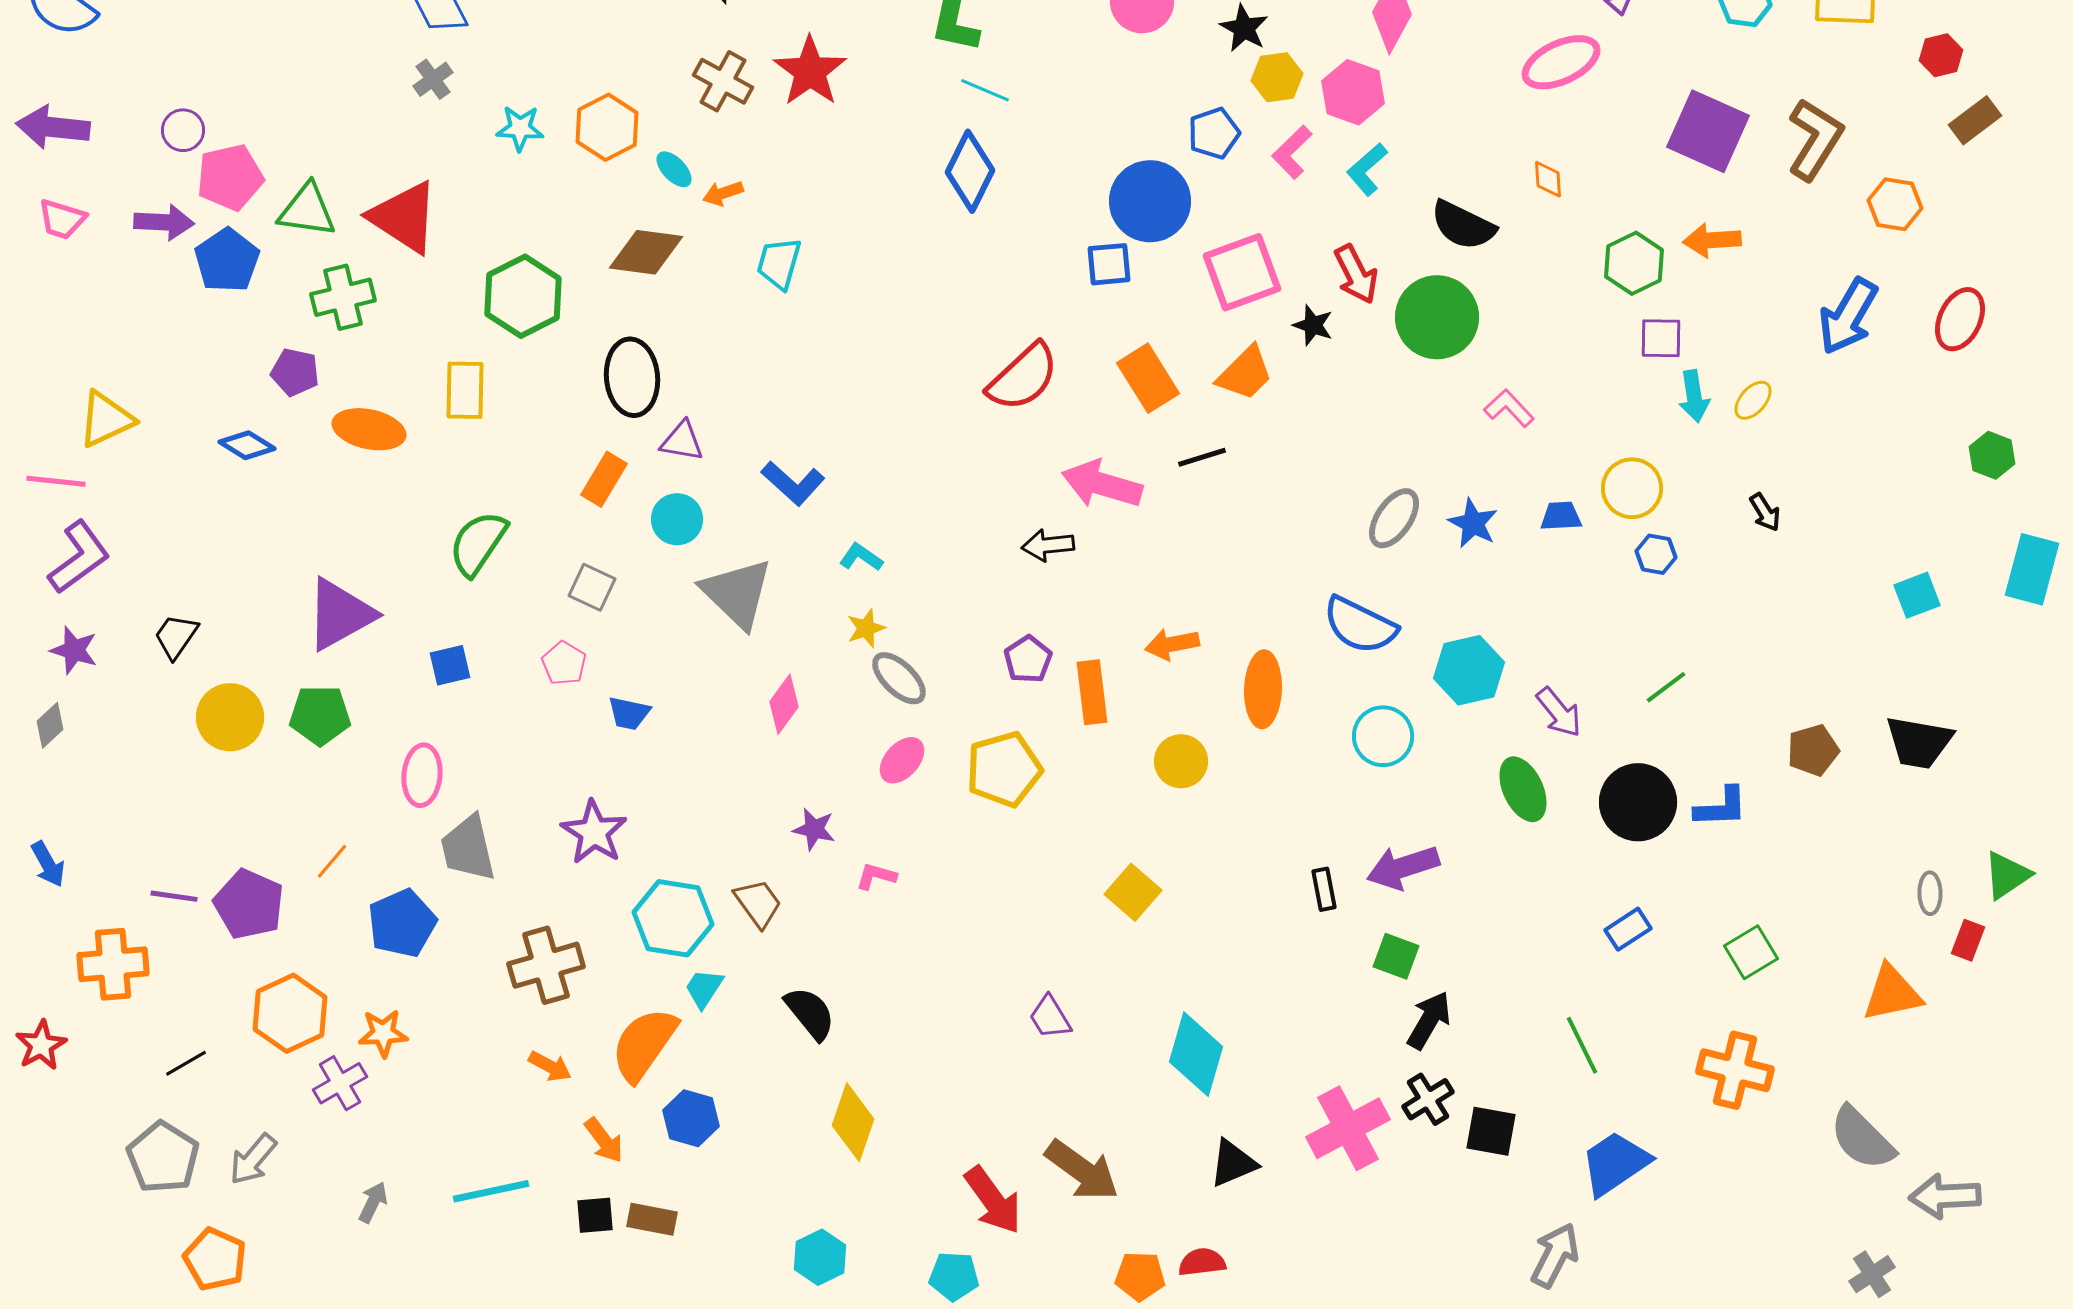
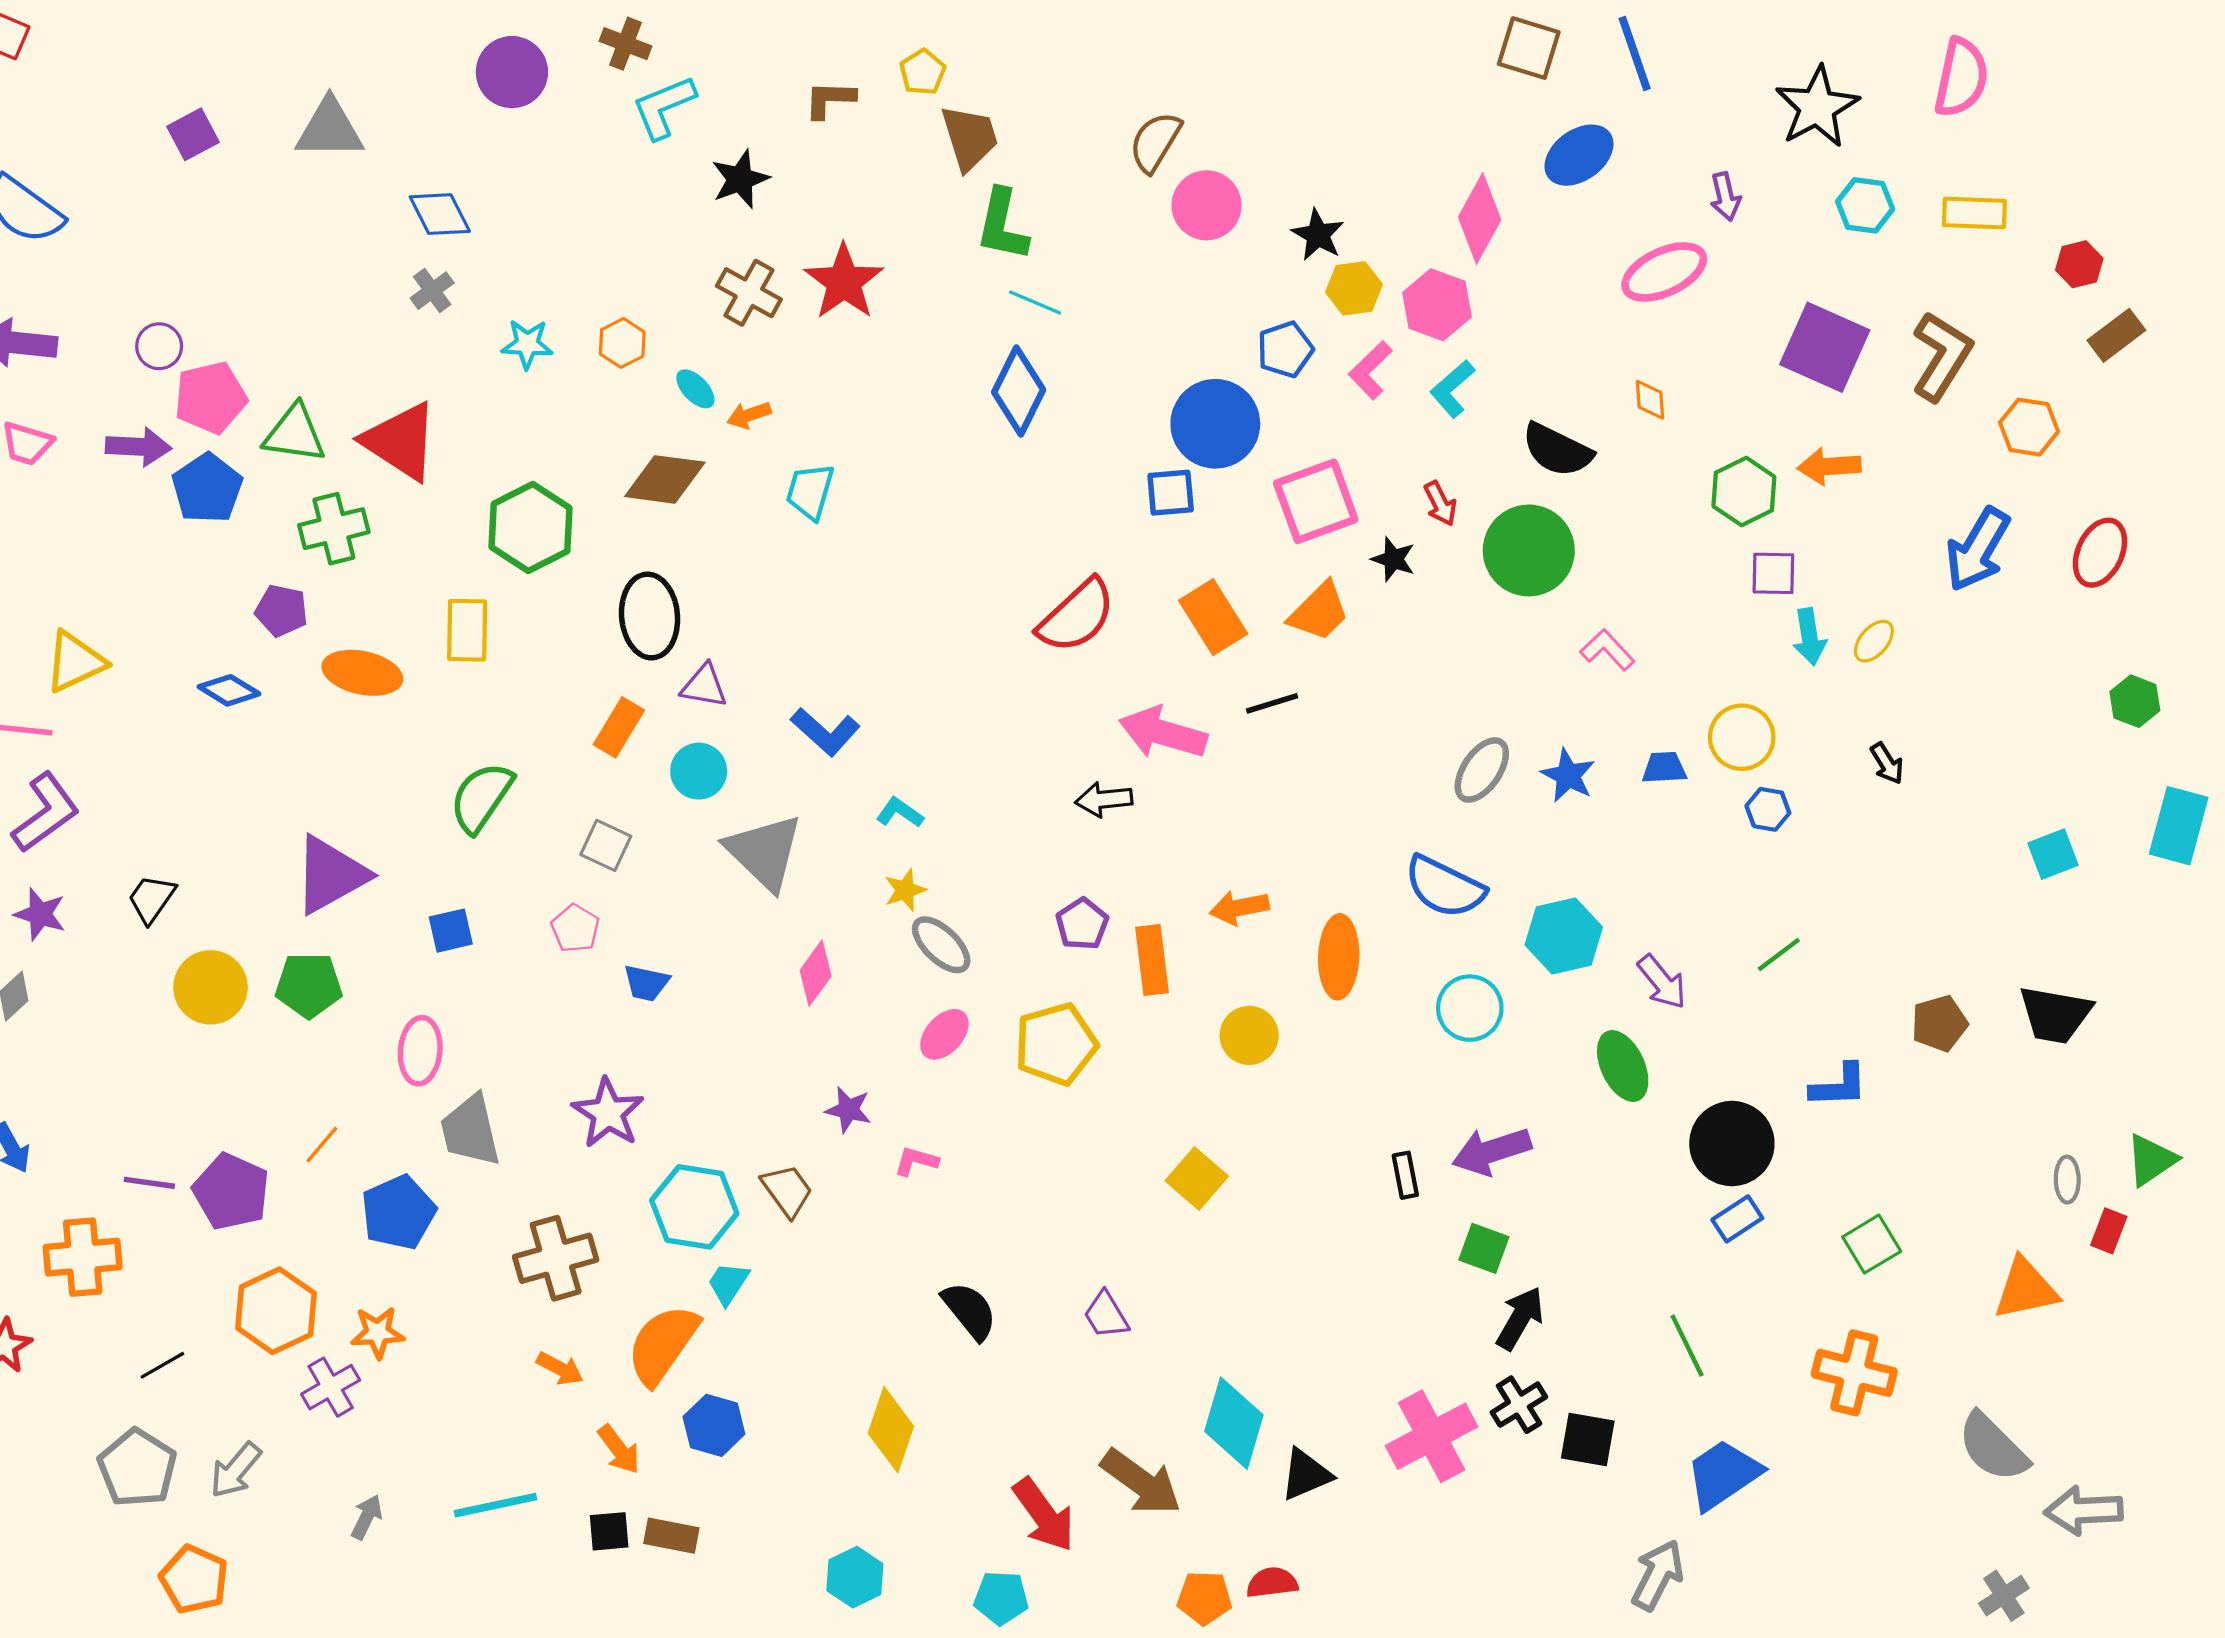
orange hexagon: (607, 127) -> (622, 343), size x0.7
red arrow: (1356, 274) -> (1440, 504), size x0.7
black circle: (1638, 802) -> (1732, 1144), moved
black semicircle: (810, 1013) -> (970, 1311), moved
cyan diamond: (1196, 1054) -> (1234, 1423), moved

